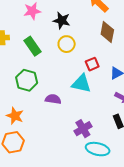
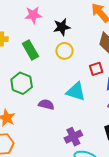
black star: (62, 20) -> (62, 27), turned -30
red square: (92, 64) -> (96, 69), moved

